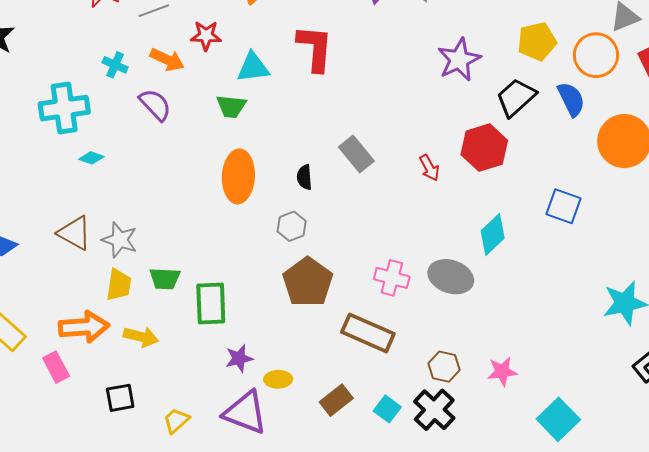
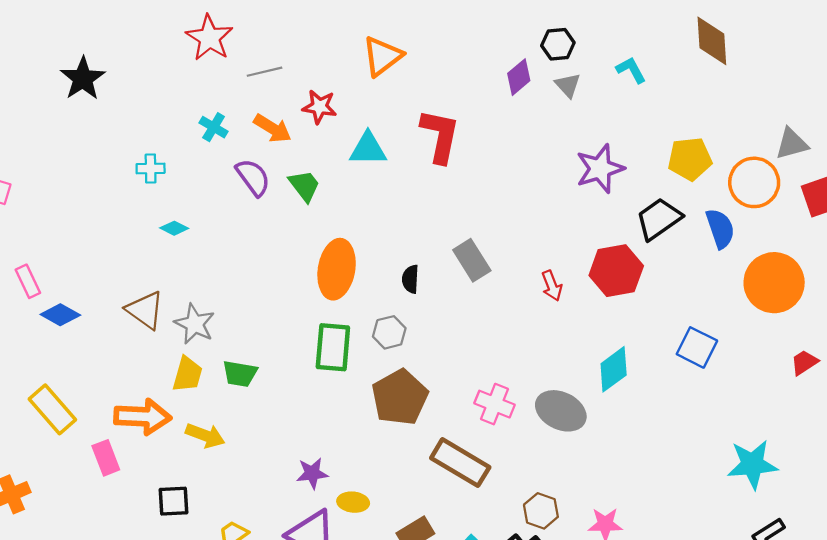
green trapezoid: (231, 106) -> (304, 186), moved, turned -140
cyan cross: (64, 108) -> (151, 168), size x0.5
green rectangle: (211, 304) -> (333, 347), moved

